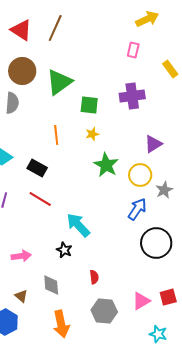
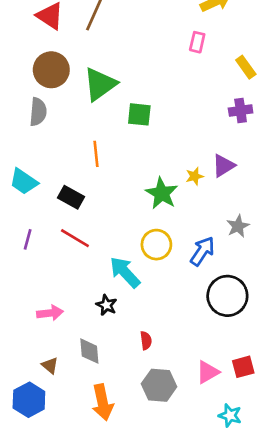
purple cross: (132, 96) -> (241, 111), moved, size x0.7
yellow star: (92, 134) -> (195, 176), moved
yellow circle: (140, 175) -> (156, 245), moved

